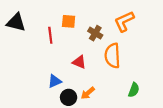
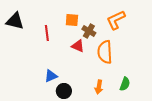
orange square: (69, 21) -> (72, 20), moved
red triangle: (79, 62) -> (78, 46), moved
orange arrow: (88, 93) -> (99, 87), moved, turned -40

